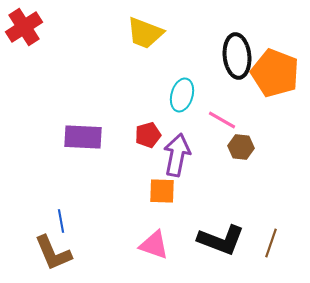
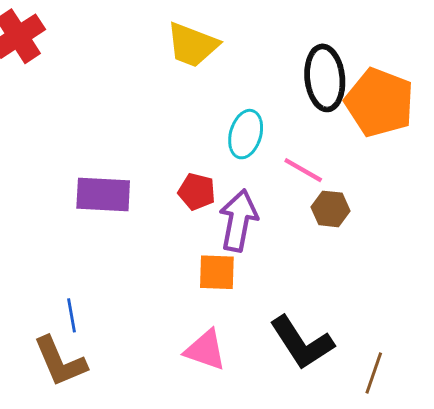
red pentagon: (148, 135) -> (197, 192), turned 30
black L-shape: (221, 240) -> (302, 343), turned 36
brown line: (271, 243) -> (374, 373), moved

